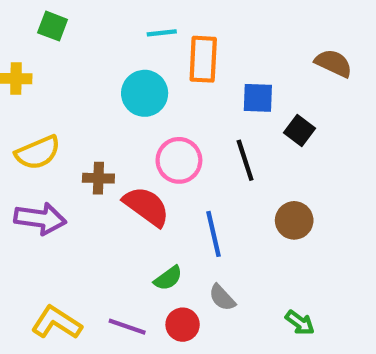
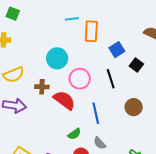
green square: (53, 26) -> (13, 14), moved
cyan circle: (145, 93) -> (57, 58), moved
blue square: (258, 98) -> (117, 50), turned -35

